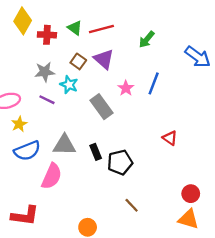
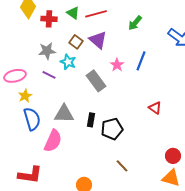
blue semicircle: (27, 151) -> (32, 119), turned -85
black rectangle: (96, 152) -> (91, 120), turned 32

